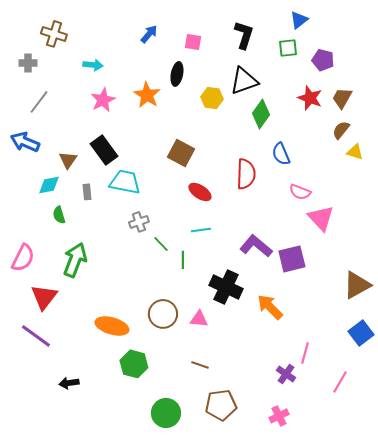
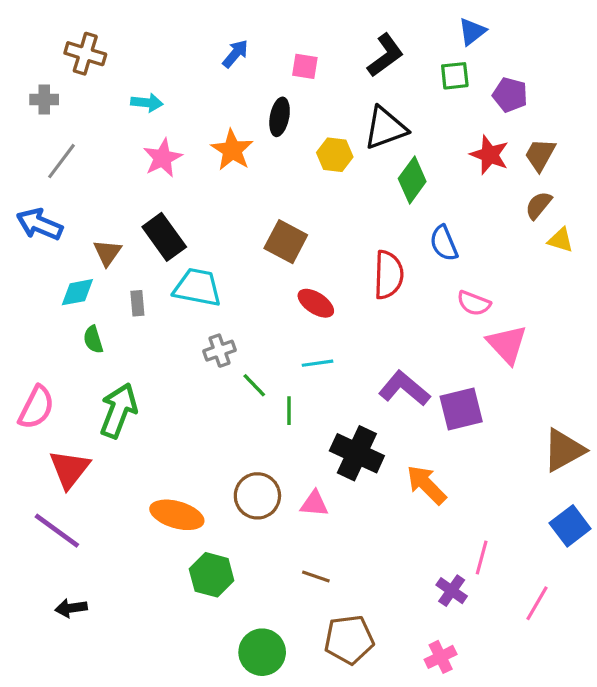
black L-shape: (244, 35) -> (385, 55), turned 36
black arrow: (69, 383) -> (71, 608), moved

